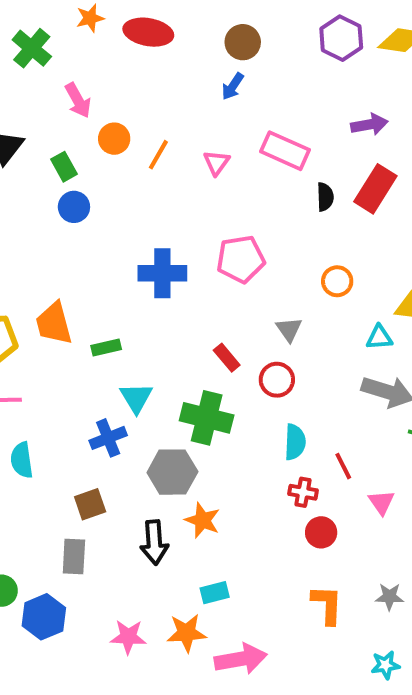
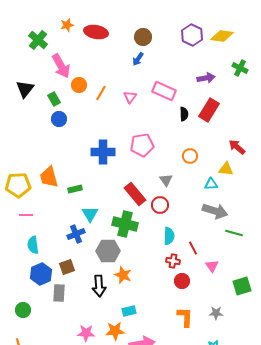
pink arrow: (78, 100) -> (61, 66), size x1.4
red rectangle: (227, 358) -> (135, 194), size x1.6
blue hexagon: (44, 617) -> (41, 274), moved

